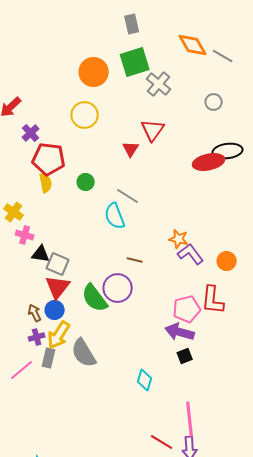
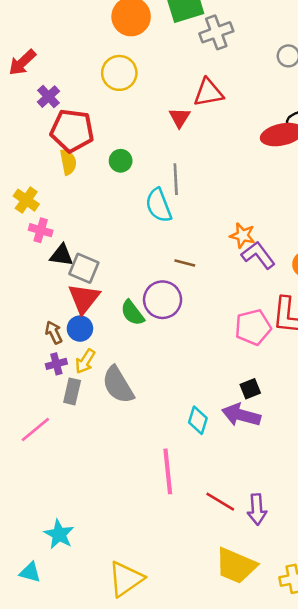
gray cross: (159, 84) -> (216, 32), turned 30
red triangle: (153, 130) -> (208, 93), turned 45
gray line: (128, 196) -> (176, 179), turned 55
green semicircle: (95, 298) -> (132, 313), size x0.7
purple arrow: (180, 332) -> (241, 415), moved
yellow arrow: (59, 335) -> (85, 361), size x0.7
pink line: (22, 370) -> (35, 429), moved
pink line: (190, 419) -> (168, 471), moved

